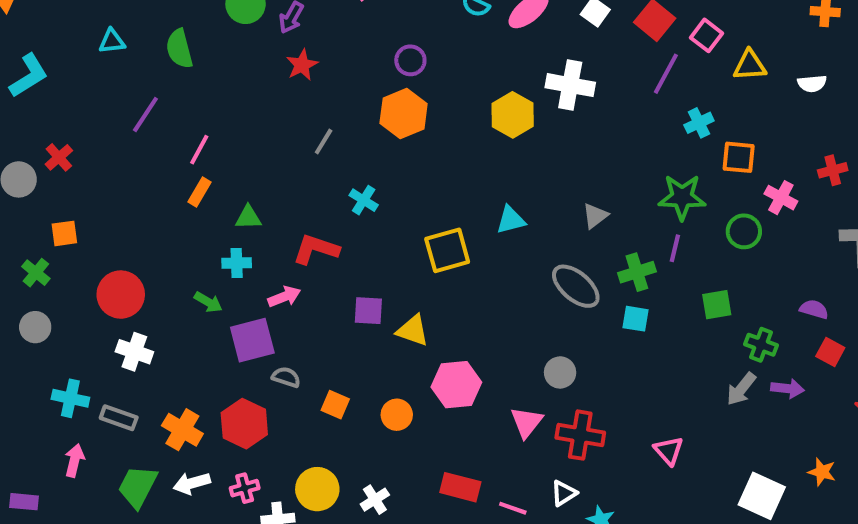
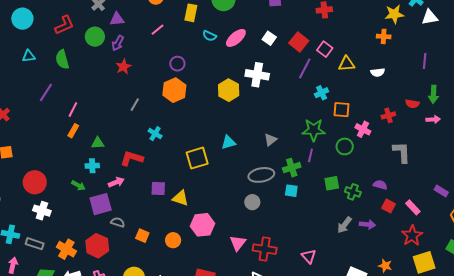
gray ellipse: (576, 286) -> (261, 175), turned -50
green cross: (761, 345) -> (353, 192), moved
gray circle: (560, 372) -> (252, 202), moved

